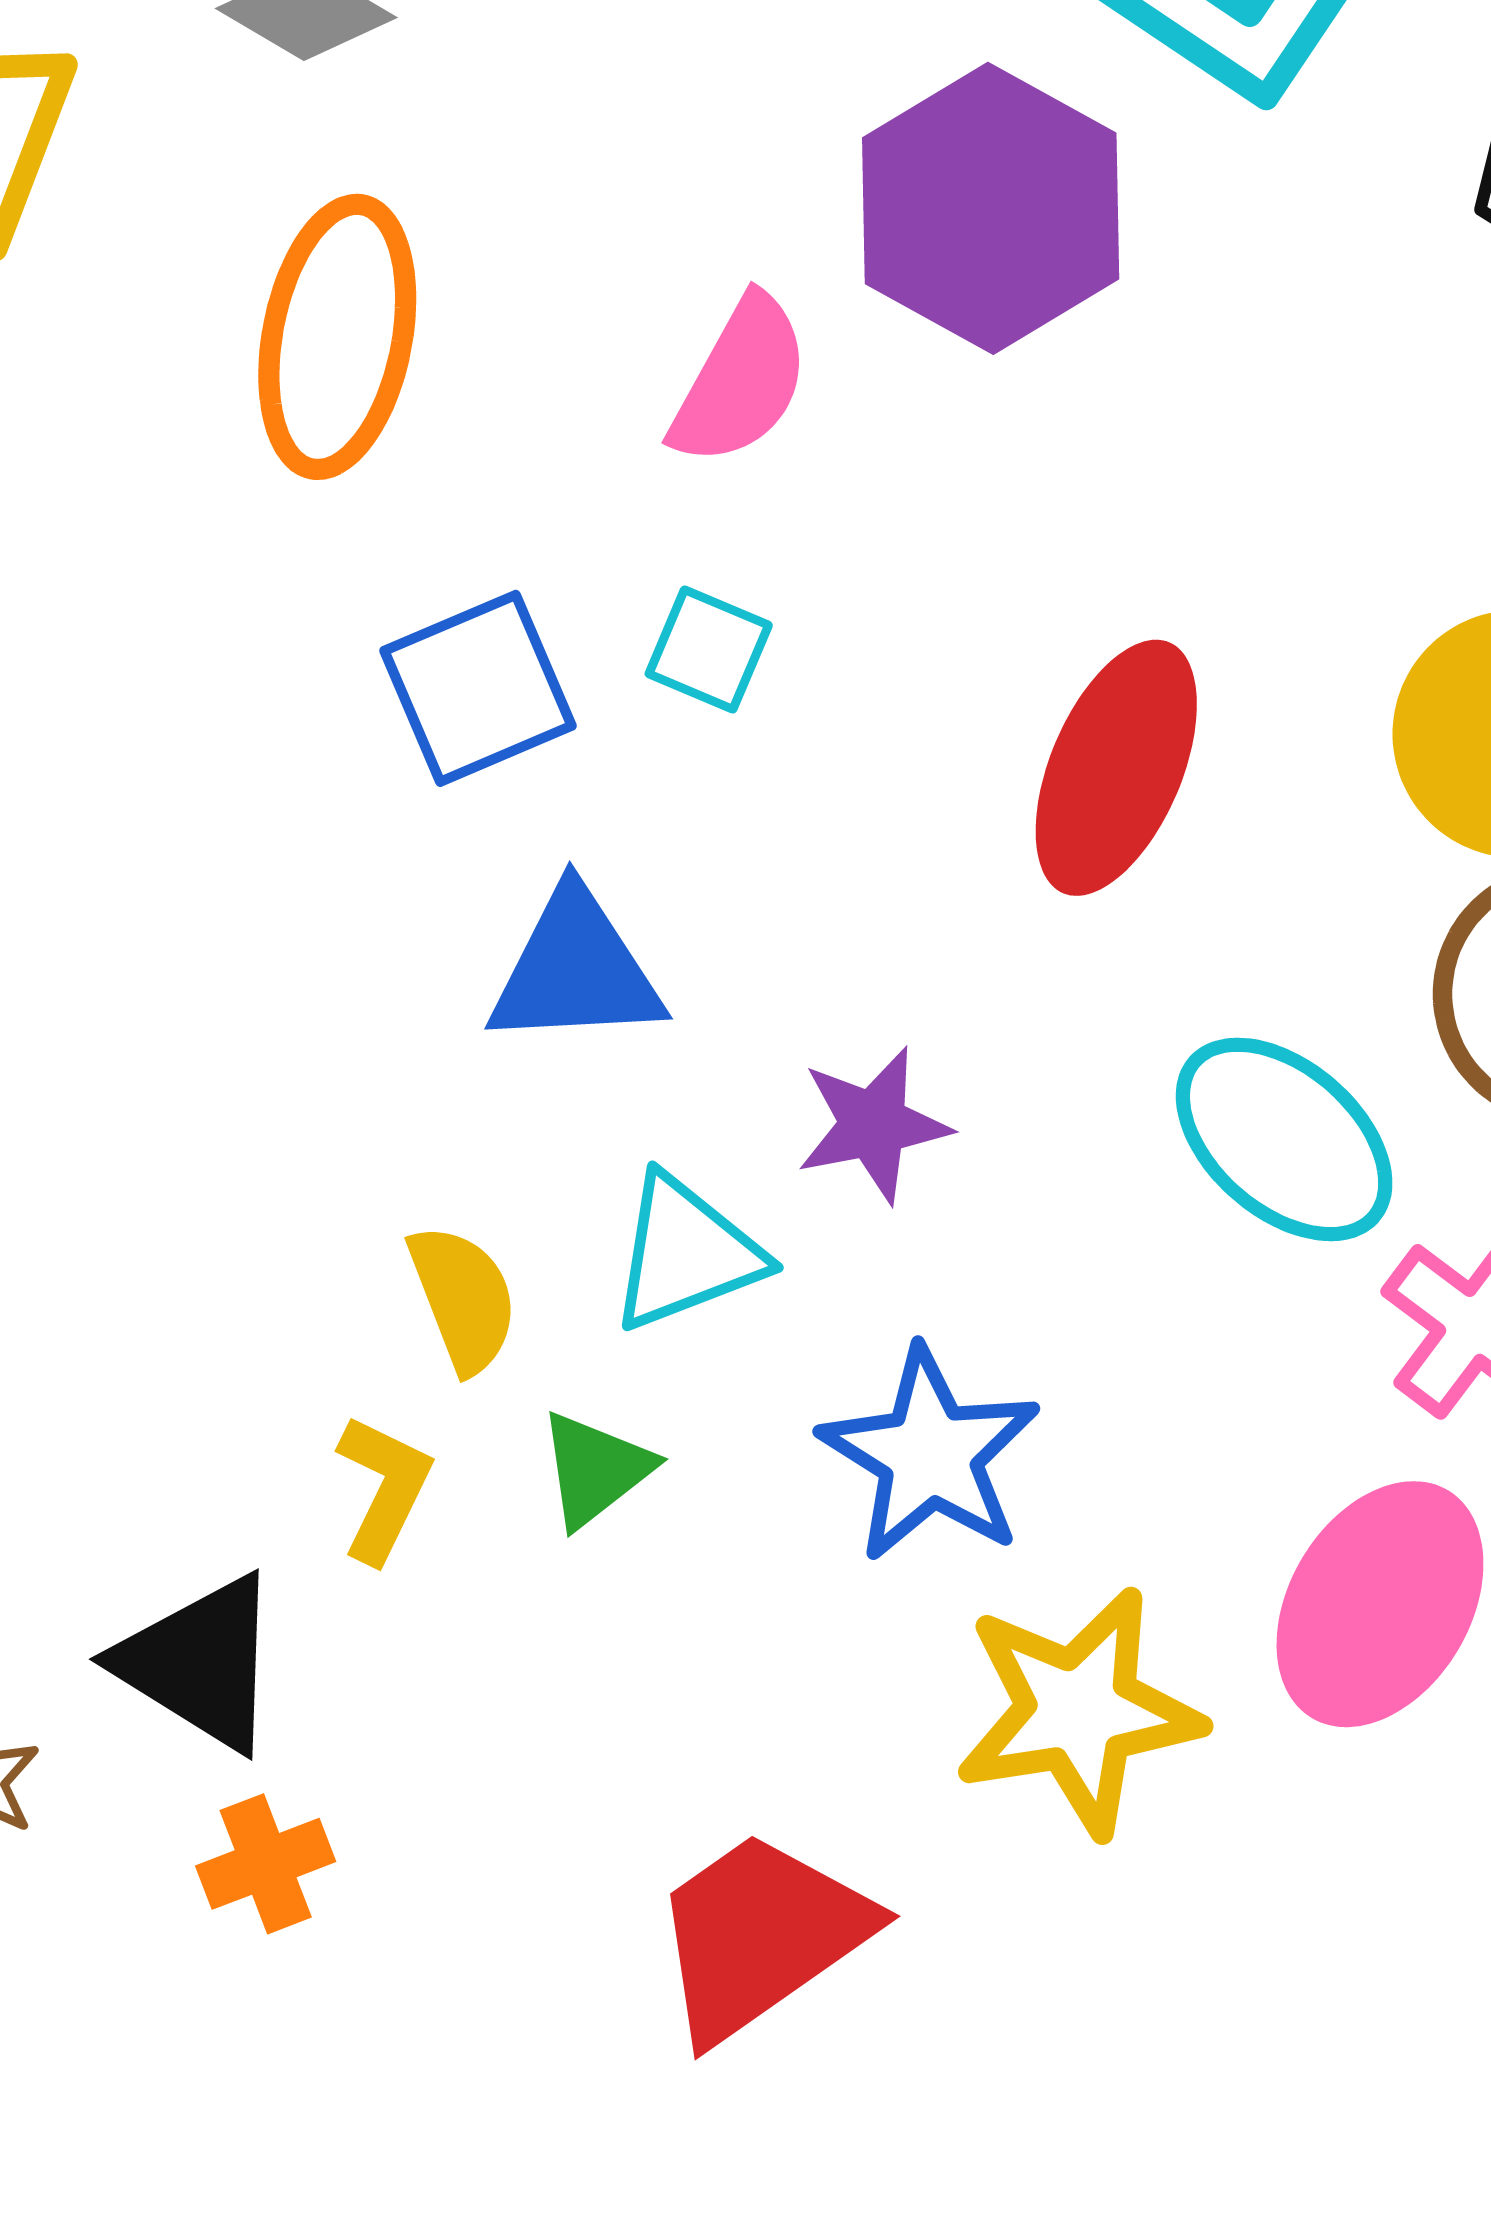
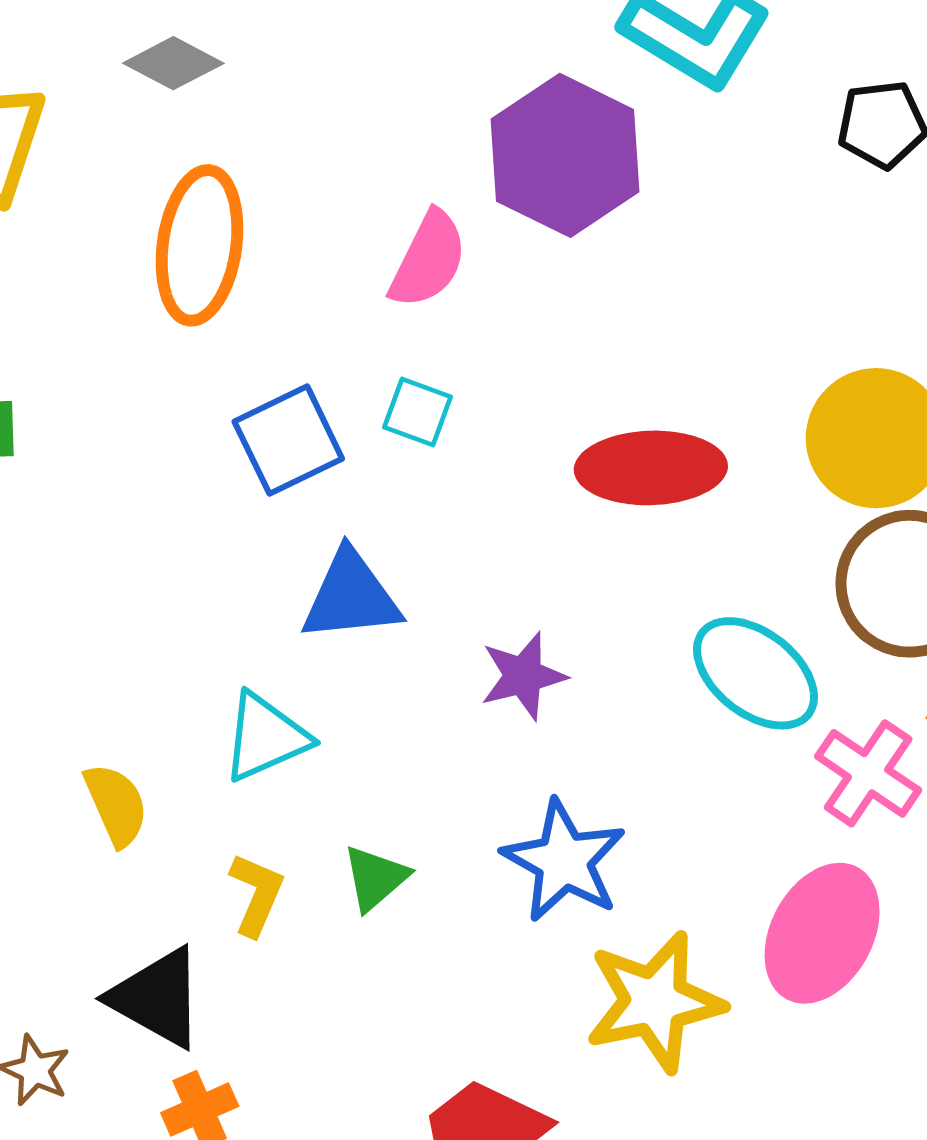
red ellipse: (1116, 768) -> (651, 468), turned 68
cyan triangle: (686, 1253) -> (265, 737), moved
yellow semicircle: (463, 1298) -> (116, 805), moved

